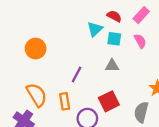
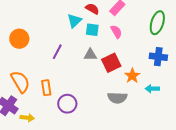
purple line: (77, 74) -> (57, 52), moved
red square: (109, 101) -> (111, 63), moved
gray semicircle: (141, 112) -> (117, 98), turned -102

